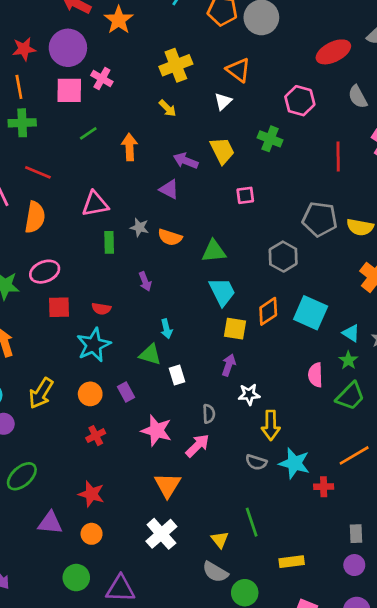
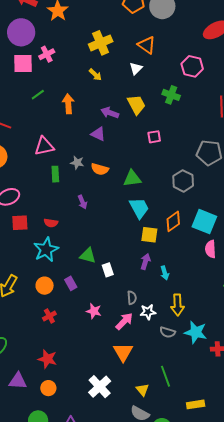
pink cross: (102, 79) -> (47, 54), turned 35
cyan arrow: (166, 329) -> (165, 273), moved
pink semicircle: (315, 375) -> (210, 249), moved
white star: (249, 394) -> (148, 312), moved
pink star: (156, 431) -> (94, 311), size x0.7
orange triangle: (168, 485) -> (123, 352), moved

